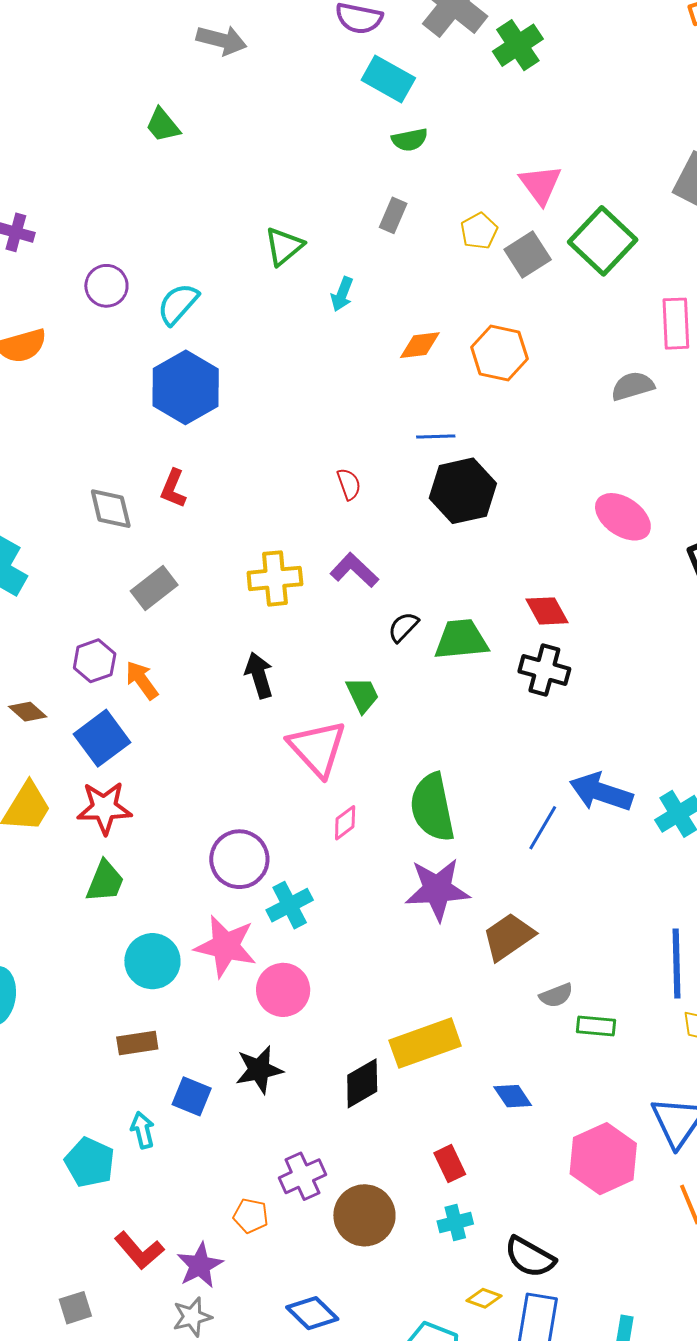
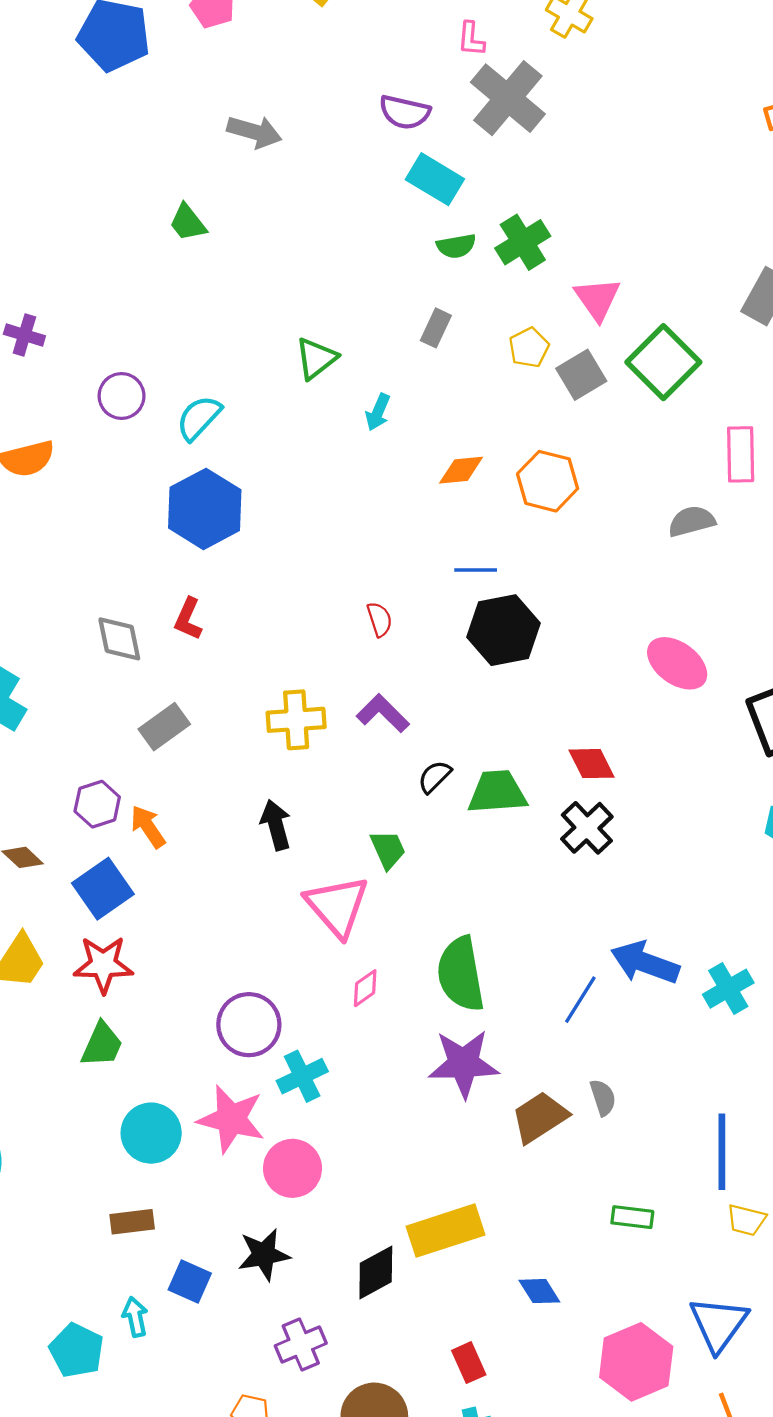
green cross: (518, 45) -> (523, 242), moved
black cross: (544, 670) -> (587, 828), turned 30
gray semicircle: (556, 995) -> (603, 1098), moved, turned -88
purple cross: (302, 1176) -> (301, 1344), moved

